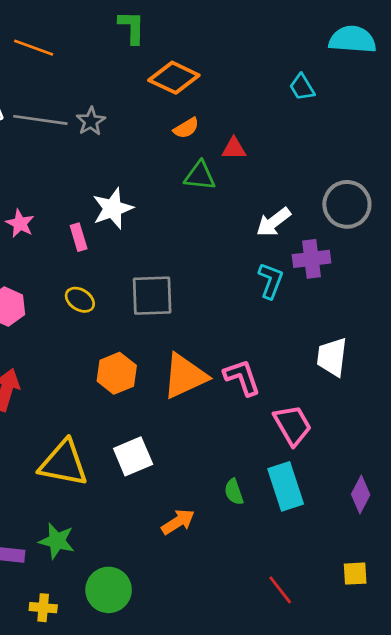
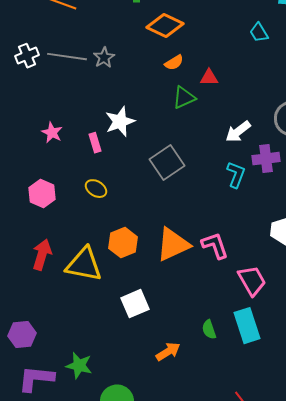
green triangle: (200, 176) -> (184, 98), turned -30
gray square: (152, 296) -> (167, 163), moved, turned -32
yellow triangle: (64, 463) -> (84, 265), moved

